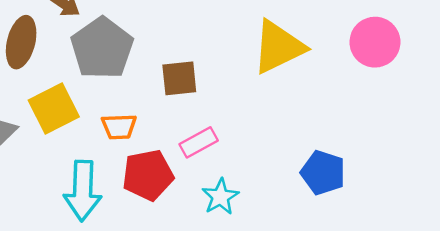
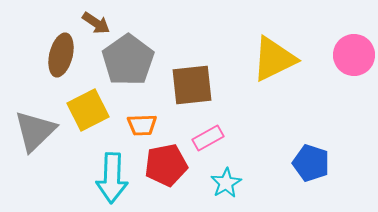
brown square: (179, 78) -> (192, 85), size x1.4

